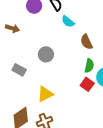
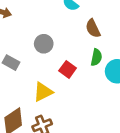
red square: (87, 84) -> (68, 69), moved

